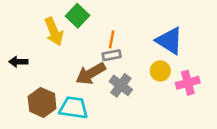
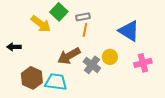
yellow arrow: (54, 32) -> (41, 24), turned -30
gray rectangle: (112, 55) -> (83, 17), moved
yellow circle: (160, 71) -> (110, 57), moved

